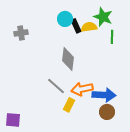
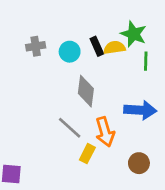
cyan circle: (65, 19) -> (70, 52), moved
gray cross: (21, 33) -> (36, 46), moved
orange arrow: (82, 89) -> (105, 132), turned -95
blue arrow: (104, 95) -> (140, 110), moved

